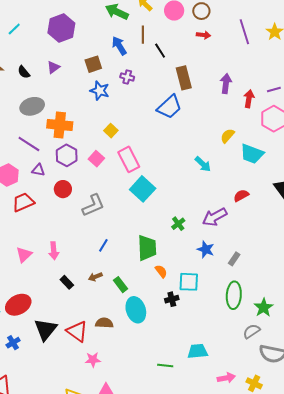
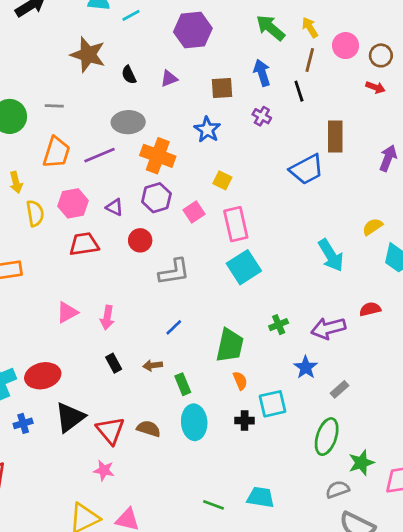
brown line: (143, 35) -> (310, 60), moved
black line: (160, 51) -> (299, 91), moved
blue star: (100, 91) -> (207, 130), moved
yellow square: (111, 131) -> (222, 180), turned -32
purple line: (29, 144) -> (100, 155), moved, turned -70
cyan arrow: (203, 164) -> (331, 255), size x1.4
cyan square: (189, 282) -> (272, 404), turned -30
pink star: (93, 360) -> (104, 470), moved

